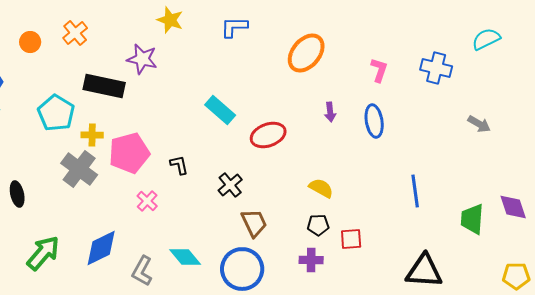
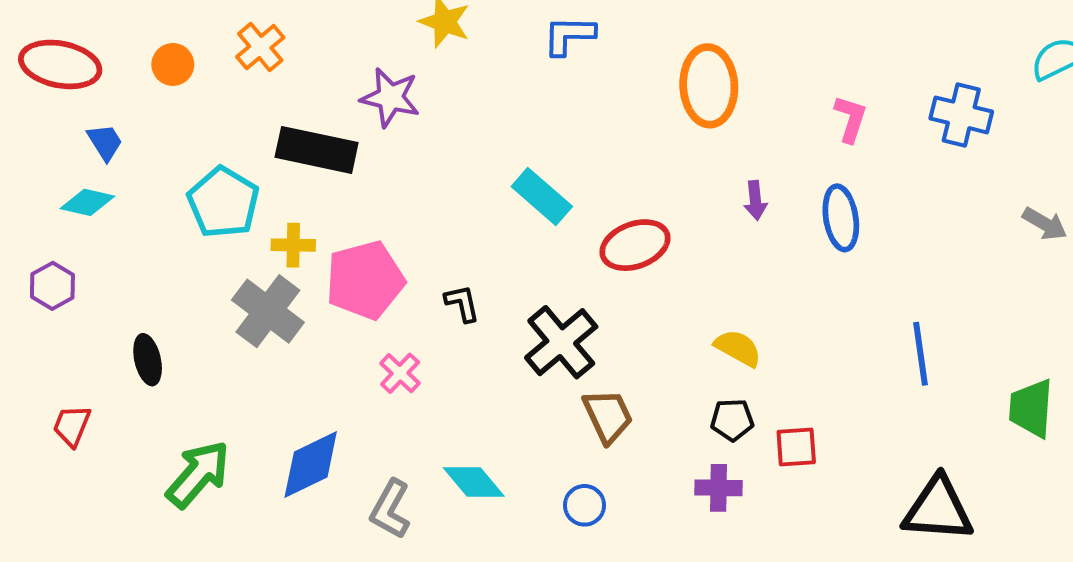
orange ellipse: (306, 53) -> (709, 86), turned -42
black cross: (230, 185) -> (561, 342), size x1.5
blue circle: (242, 269) -> (585, 505), size x0.5

